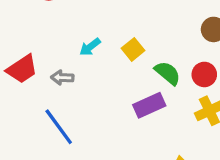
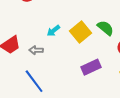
yellow square: (133, 49) -> (80, 32), size x1.5
green semicircle: (168, 73) -> (105, 28), moved

